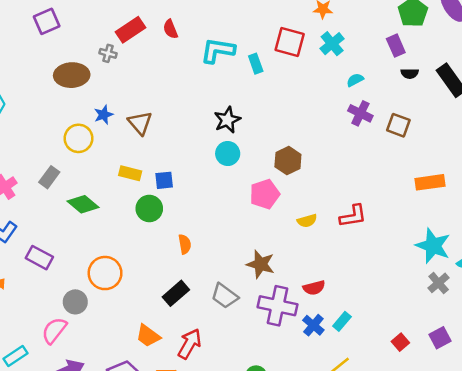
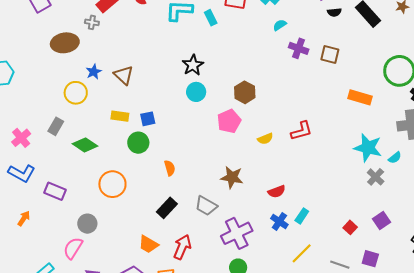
cyan semicircle: (355, 80) -> (280, 25), moved
orange rectangle: (430, 182) -> (360, 97), turned 30
orange circle: (105, 273) -> (112, 184), moved
purple cross: (278, 306) -> (237, 233), moved, turned -32

